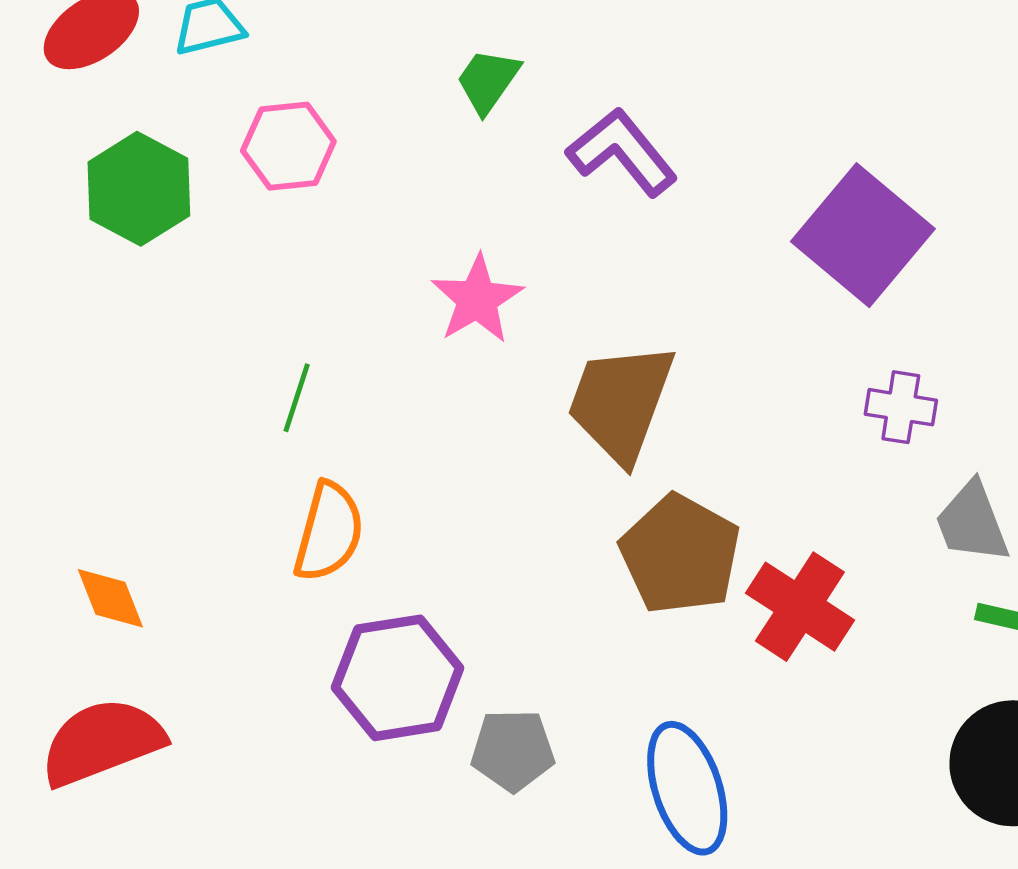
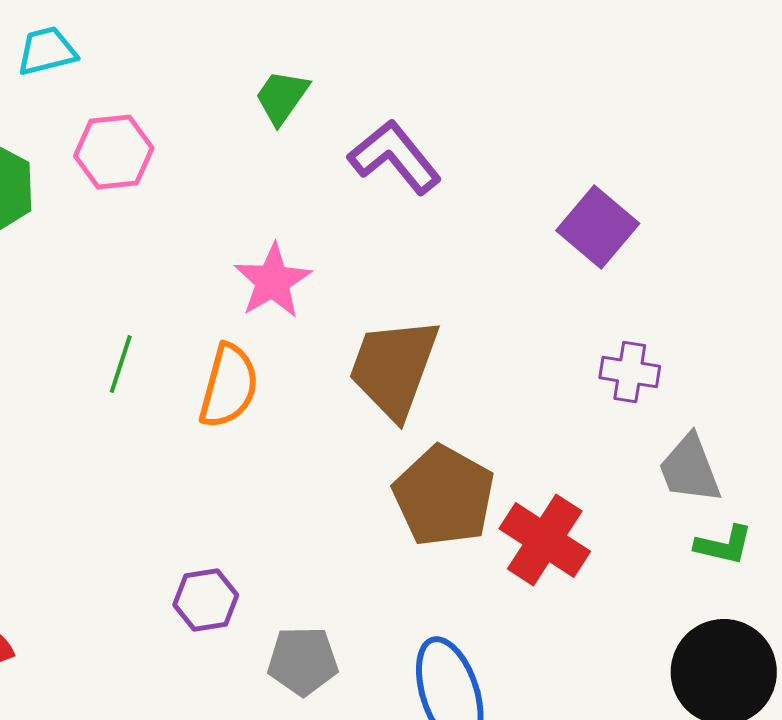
purple square: (863, 235) -> (598, 227), size x0.7
orange semicircle: (329, 532) -> (229, 386), moved
purple hexagon: (398, 678) -> (206, 600), size x0.6

